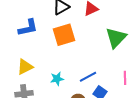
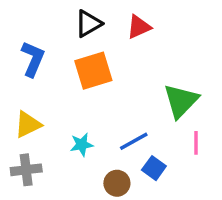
blue L-shape: (28, 28) -> (33, 59), turned -55
green triangle: (116, 38) -> (181, 101), moved

